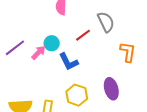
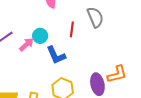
red line: (83, 35) -> (72, 29), turned -49
orange L-shape: (128, 52) -> (117, 74), moved, turned 65

